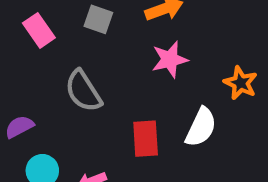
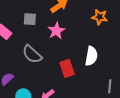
pink star: (170, 60) -> (56, 31), moved
orange star: (241, 83) -> (100, 17), moved

